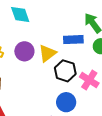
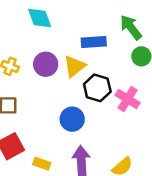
blue rectangle: (73, 40) -> (94, 42), moved
blue circle: (66, 102) -> (72, 119), moved

